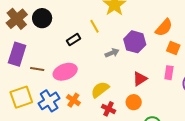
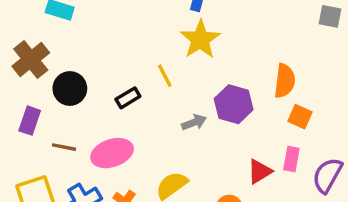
black circle: (42, 18) -> (70, 89), moved
orange semicircle: (164, 28) -> (285, 81), turned -36
purple rectangle: (17, 54) -> (30, 121), size x0.7
red triangle: (140, 79) -> (260, 171), moved

